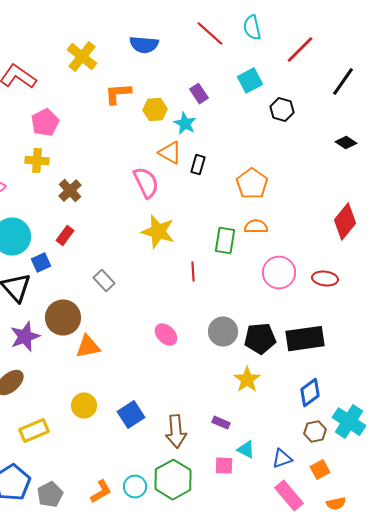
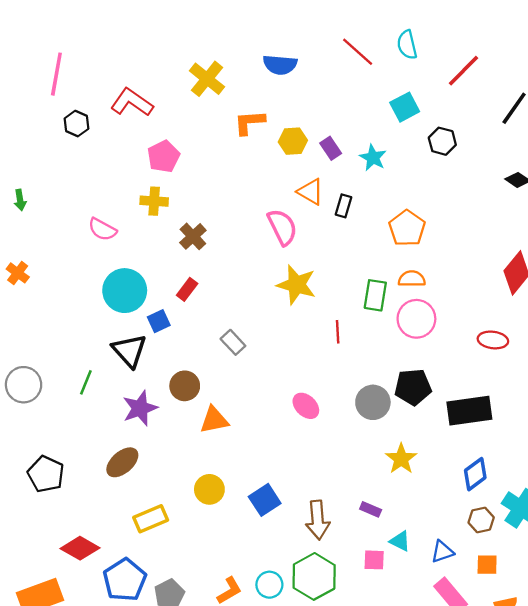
purple rectangle: (199, 94) -> (331, 148), moved
cyan star: (185, 124) -> (373, 158), moved
pink circle: (279, 273) -> (416, 319), moved
brown circle: (63, 318) -> (185, 386), size x0.7
black pentagon: (260, 339) -> (413, 387), moved
orange square: (320, 470) -> (487, 565), turned 30

